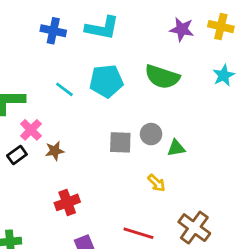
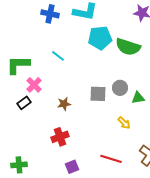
cyan pentagon: (106, 81) -> (100, 38), moved
brown star: (55, 151) -> (64, 104), moved

